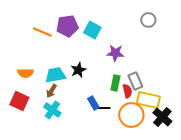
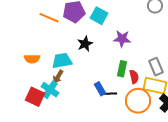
black star: (78, 70) -> (85, 44), moved
gray rectangle: (135, 81) -> (156, 67), moved
red square: (19, 101) -> (35, 97), moved
cyan cross: (52, 110) -> (50, 90), moved

